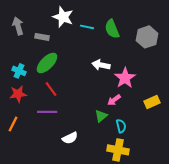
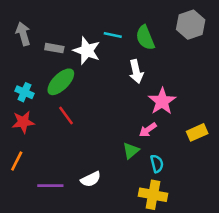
white star: (63, 17) -> (87, 51), moved
gray hexagon: (147, 37) -> (191, 25), moved
white arrow: (101, 65) -> (136, 71), moved, turned -114
purple line: (47, 112) -> (50, 186), moved

